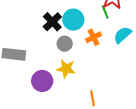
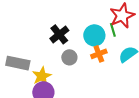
cyan circle: (73, 20) -> (94, 35), moved
yellow star: (66, 69) -> (42, 76), moved, turned 30

